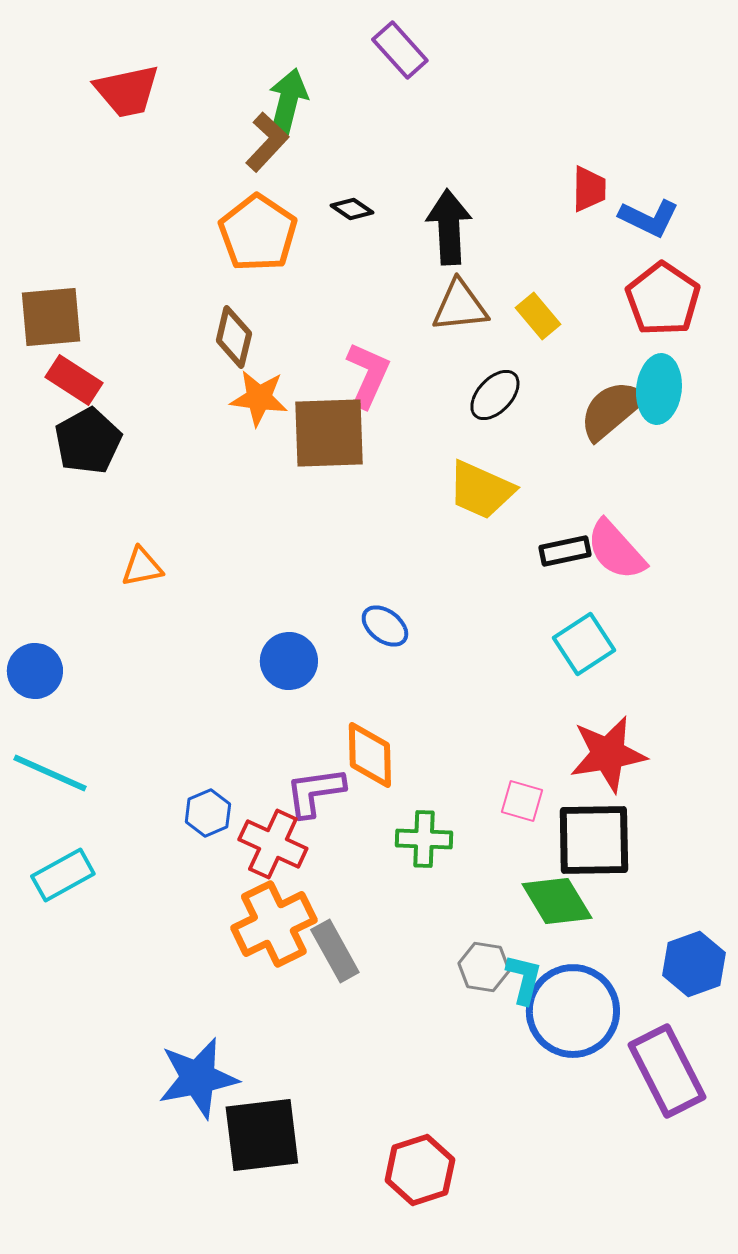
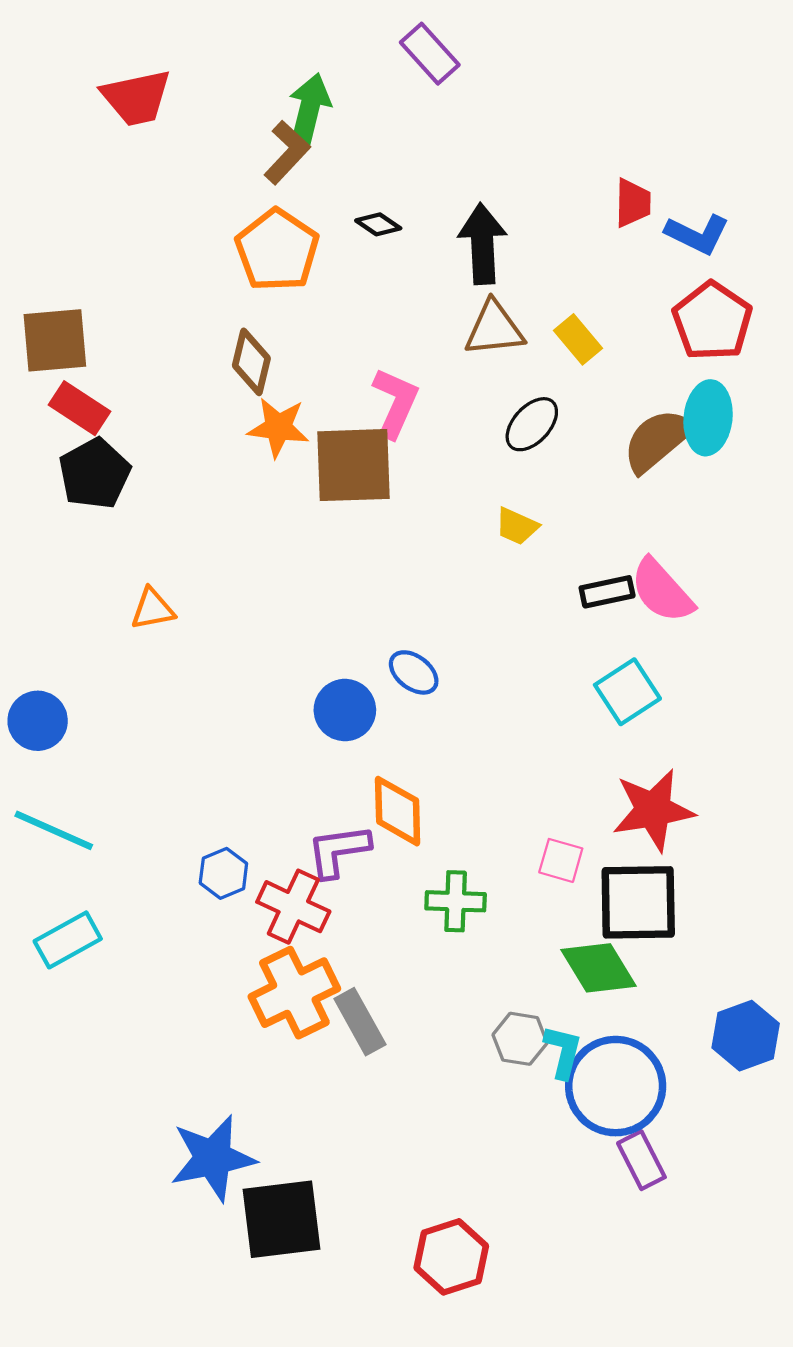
yellow trapezoid: (481, 490) -> (517, 526), size x0.6
blue circle: (289, 661) -> (345, 710), moved
purple rectangle: (667, 1071) -> (641, 1160), moved, size x0.6

